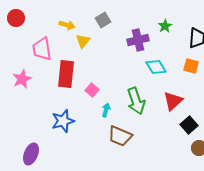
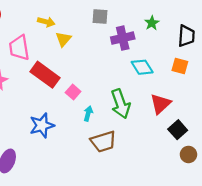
gray square: (103, 20) -> (100, 16), moved, turned 35
red rectangle: (66, 74) -> (45, 75), turned -60
brown trapezoid: (120, 136) -> (103, 142), turned -40

